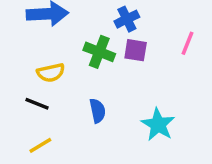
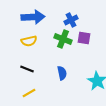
blue cross: (127, 19) -> (71, 20), moved
yellow semicircle: (51, 73) -> (29, 41), moved

